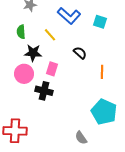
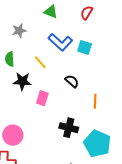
cyan square: (100, 22) -> (85, 47), moved
pink circle: (24, 74) -> (13, 135), moved
black cross: (44, 91) -> (69, 128), moved

